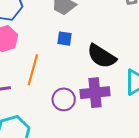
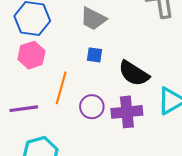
purple circle: (64, 99) -> (92, 107), moved

